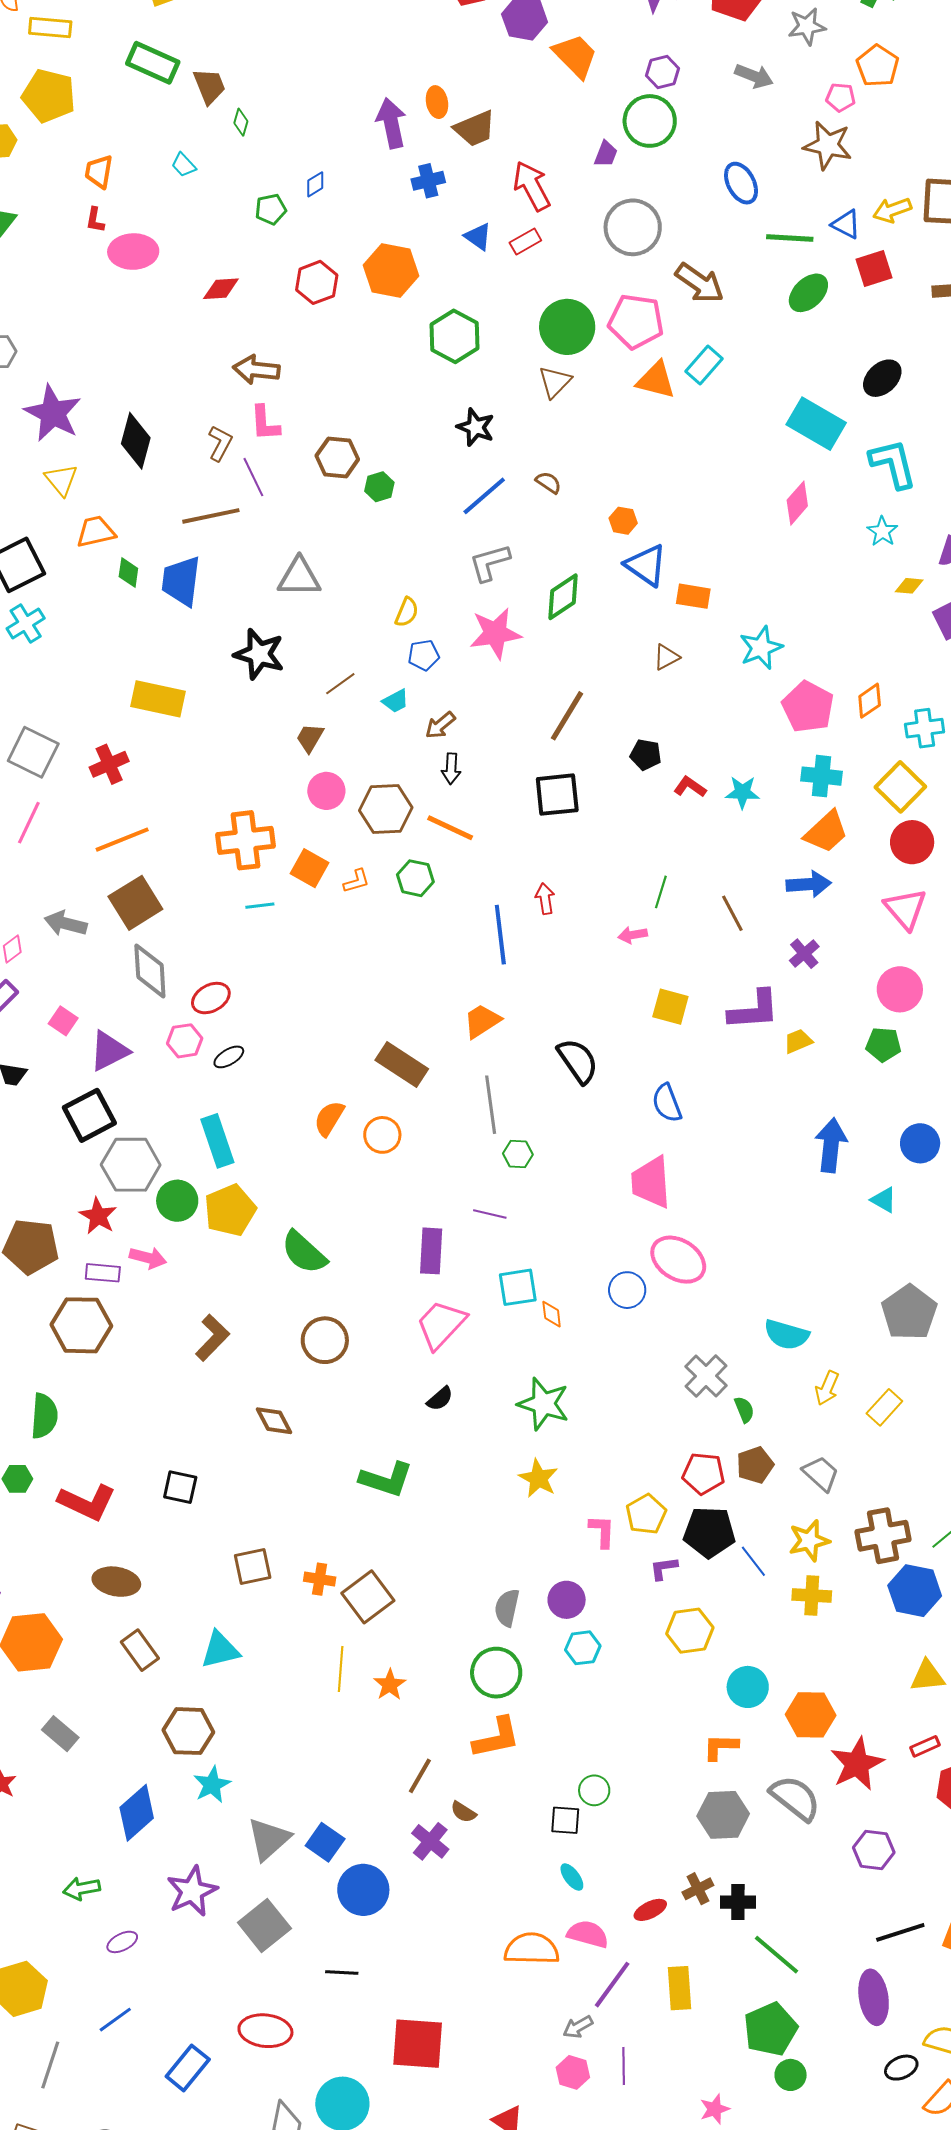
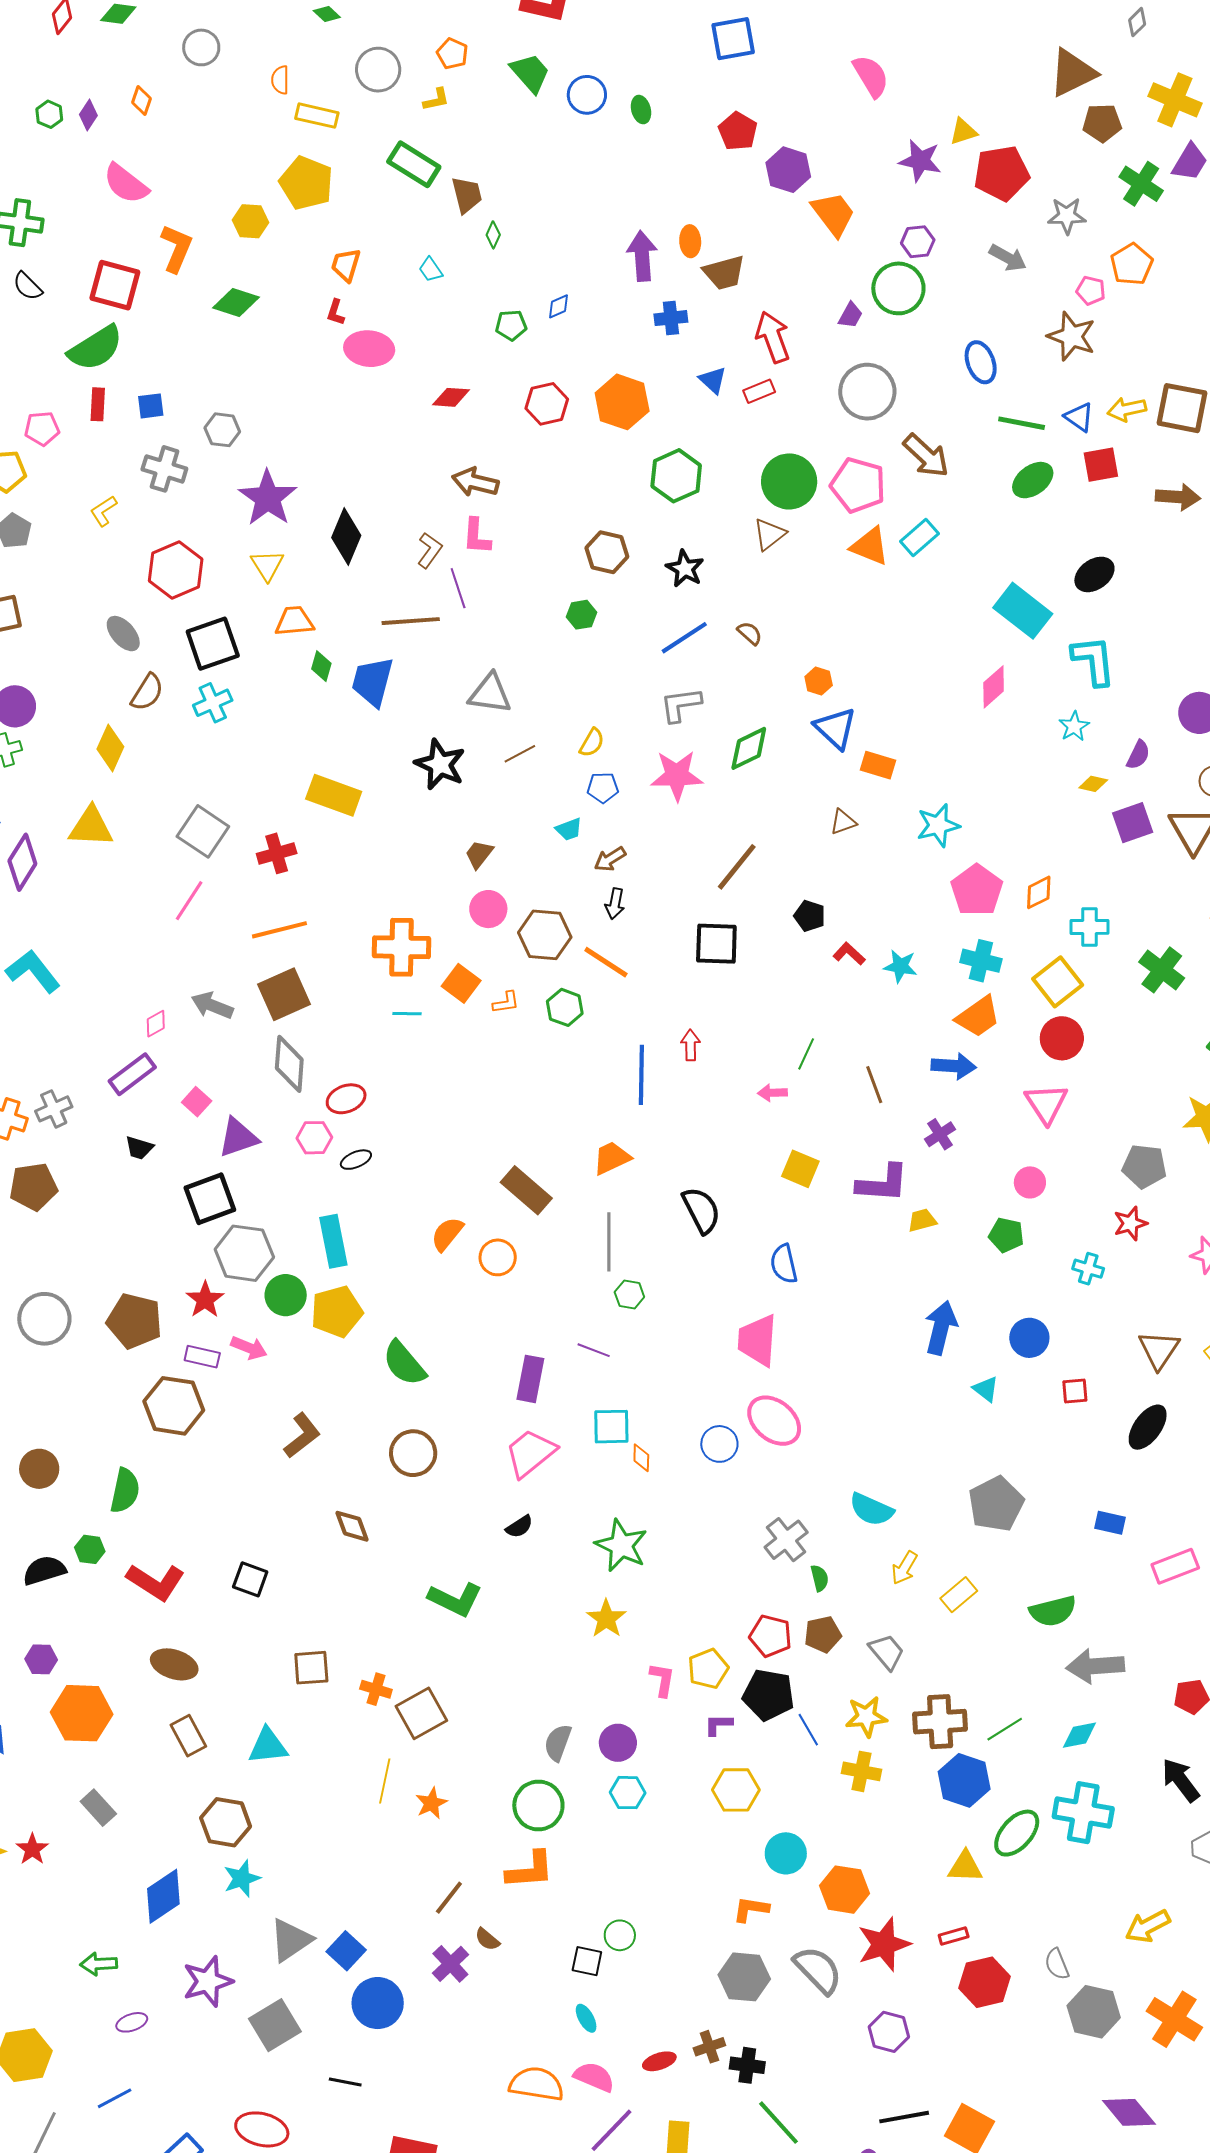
brown hexagon: (337, 457) -> (607, 552), moved
brown line: (340, 684) -> (520, 754), moved
pink circle: (900, 989) -> (1030, 1182), size x0.7

